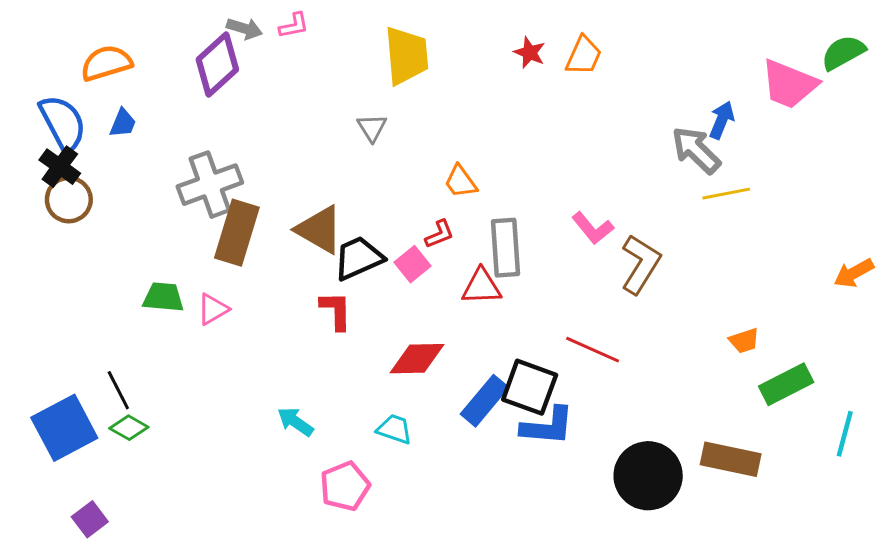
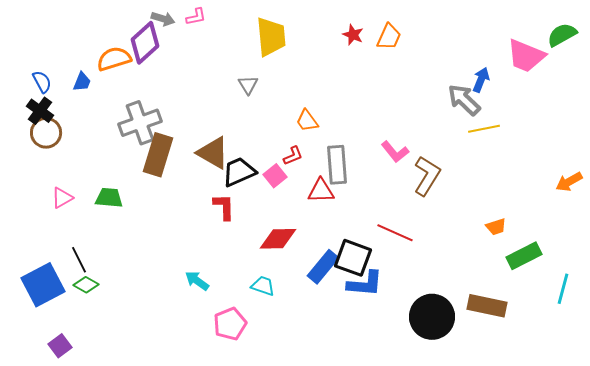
orange semicircle: (106, 63) -> (114, 59), moved
blue semicircle: (63, 123) -> (42, 82), size x0.6
pink triangle: (213, 309) -> (62, 198), moved

